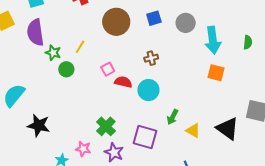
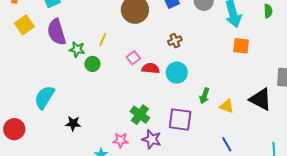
black star: (39, 125) -> (73, 124), size x0.7

